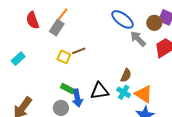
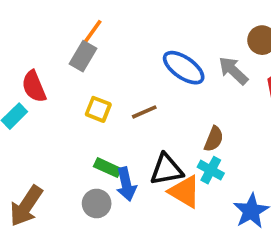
blue ellipse: (122, 19) -> (184, 68), moved
red semicircle: (33, 20) -> (34, 87), moved
brown line: (79, 51) -> (144, 112), moved
orange triangle: (144, 94) -> (185, 192), moved

